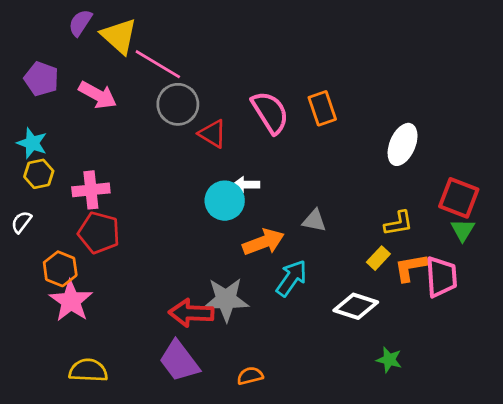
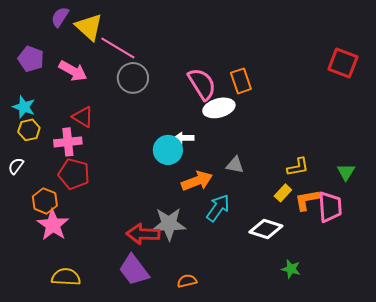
red triangle: (213, 134) -> (83, 117), moved
white ellipse: (403, 144) -> (219, 108), moved, turned 52
red square: (459, 198) -> (343, 63), moved

